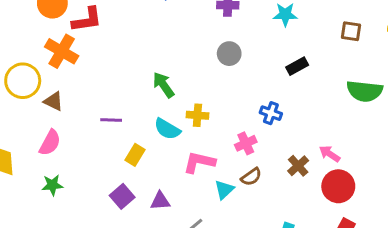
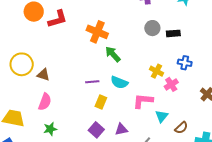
orange cross: (62, 51) -> (97, 32), moved
black rectangle: (297, 66) -> (173, 33), moved, turned 32
yellow cross: (197, 115) -> (156, 71), moved, turned 32
purple line: (111, 120) -> (92, 82), moved
brown semicircle: (251, 177) -> (181, 128), moved

